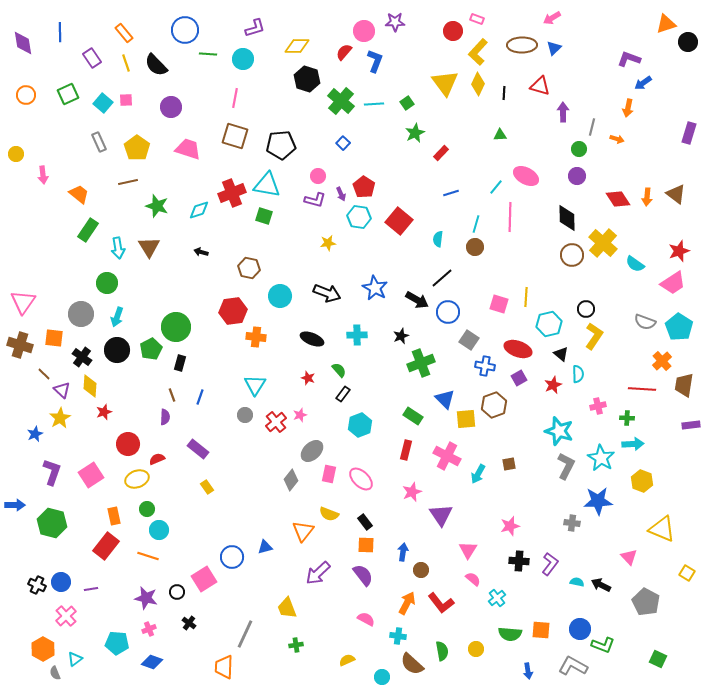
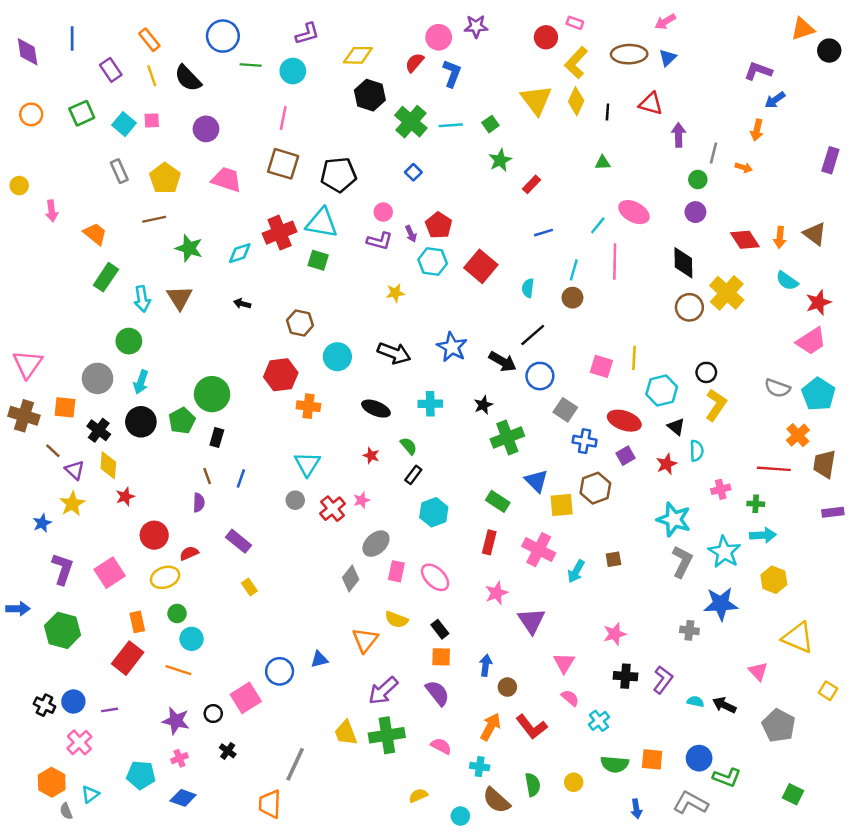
cyan semicircle: (635, 264) -> (787, 281), moved
green cross: (296, 645) -> (387, 735), moved, size x2.0

